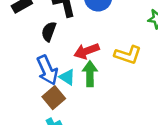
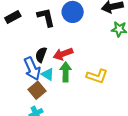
black semicircle: (49, 32) -> (41, 55), moved
yellow L-shape: (128, 55) -> (97, 76), moved

